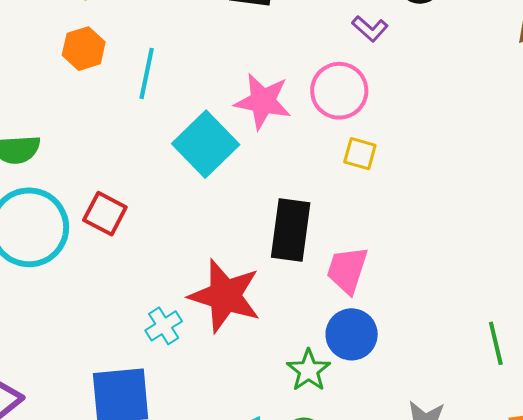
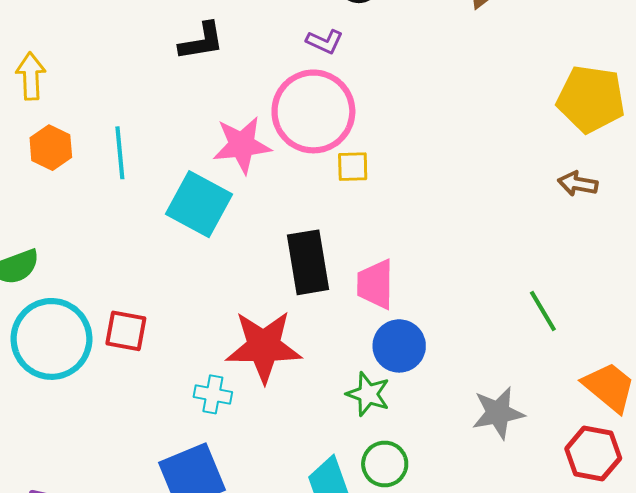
pink circle: (339, 91) -> (313, 111), size x1.4
red square: (105, 214) -> (126, 331), moved
cyan cross: (164, 326) -> (213, 394), turned -30

